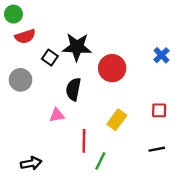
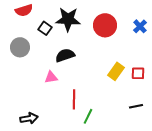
red circle: (112, 68) -> (105, 25), moved
black semicircle: (73, 89) -> (65, 55), turned 60
yellow rectangle: (117, 120) -> (116, 71), moved

